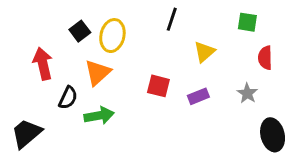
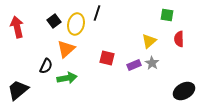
black line: (172, 19) -> (97, 13), moved
yellow triangle: (204, 52) -> (149, 41), moved
red arrow: (43, 64) -> (17, 27), moved
gray star: (247, 93) -> (152, 63), moved
black ellipse: (273, 135) -> (184, 91), turned 75

